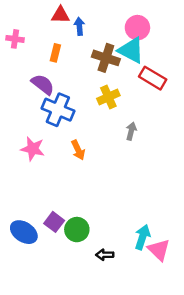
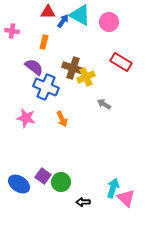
blue arrow: (79, 26) -> (63, 21), turned 40
cyan triangle: (131, 50) -> (80, 15), moved
brown cross: (106, 58) -> (73, 68), moved
gray arrow: (131, 131) -> (104, 104), turned -72

